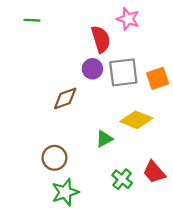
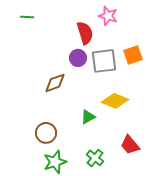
orange square: (158, 78) -> (133, 55), moved
green cross: (122, 179) -> (95, 158), moved

